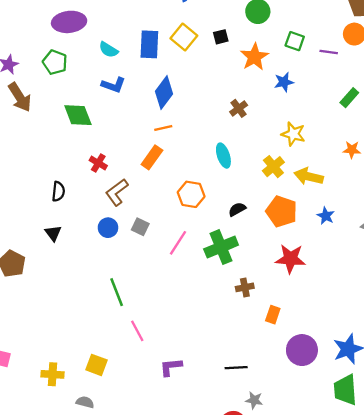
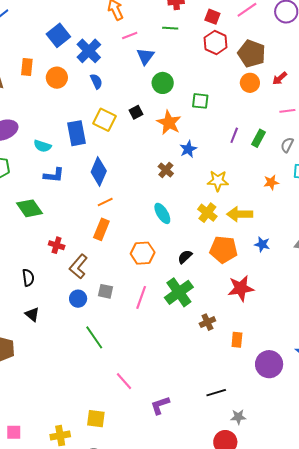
purple line: (329, 52) -> (234, 135), moved, turned -63
blue star: (284, 82) -> (188, 149), moved
green line: (117, 292) -> (94, 337), moved

